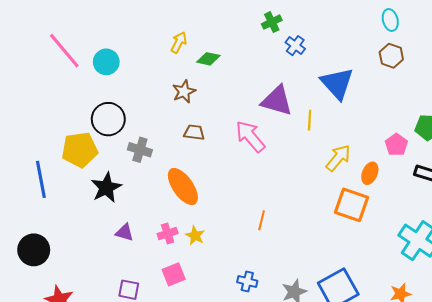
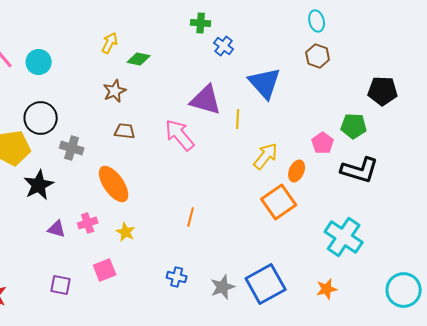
green cross: (272, 22) -> (201, 23), turned 30
orange square: (351, 205) -> (279, 202), turned 36
pink cross: (168, 234) -> (88, 223), moved

